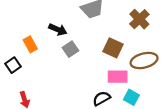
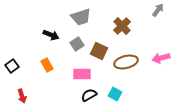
orange rectangle: (30, 44) -> (47, 65), moved
gray square: (70, 49) -> (77, 44), moved
pink rectangle: (118, 77) -> (82, 74), moved

